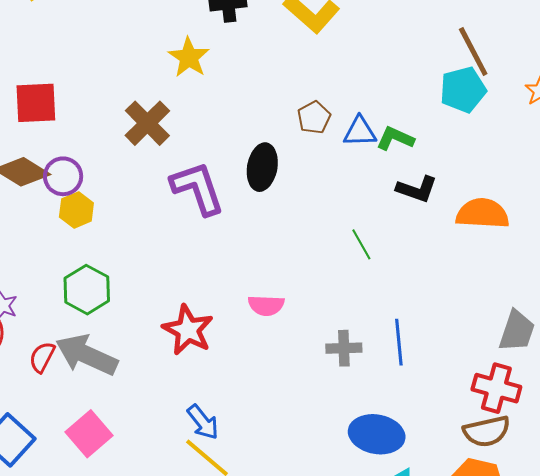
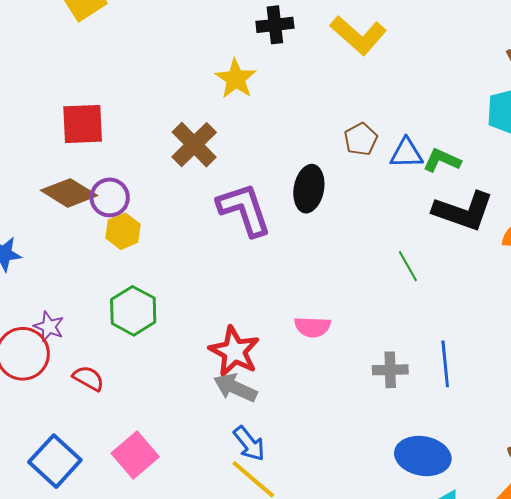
black L-shape: (417, 189) -> (463, 211), size x1.5
gray arrow: (87, 355) -> (235, 388), moved, size x0.7
red semicircle: (42, 357) -> (88, 378), turned 92

